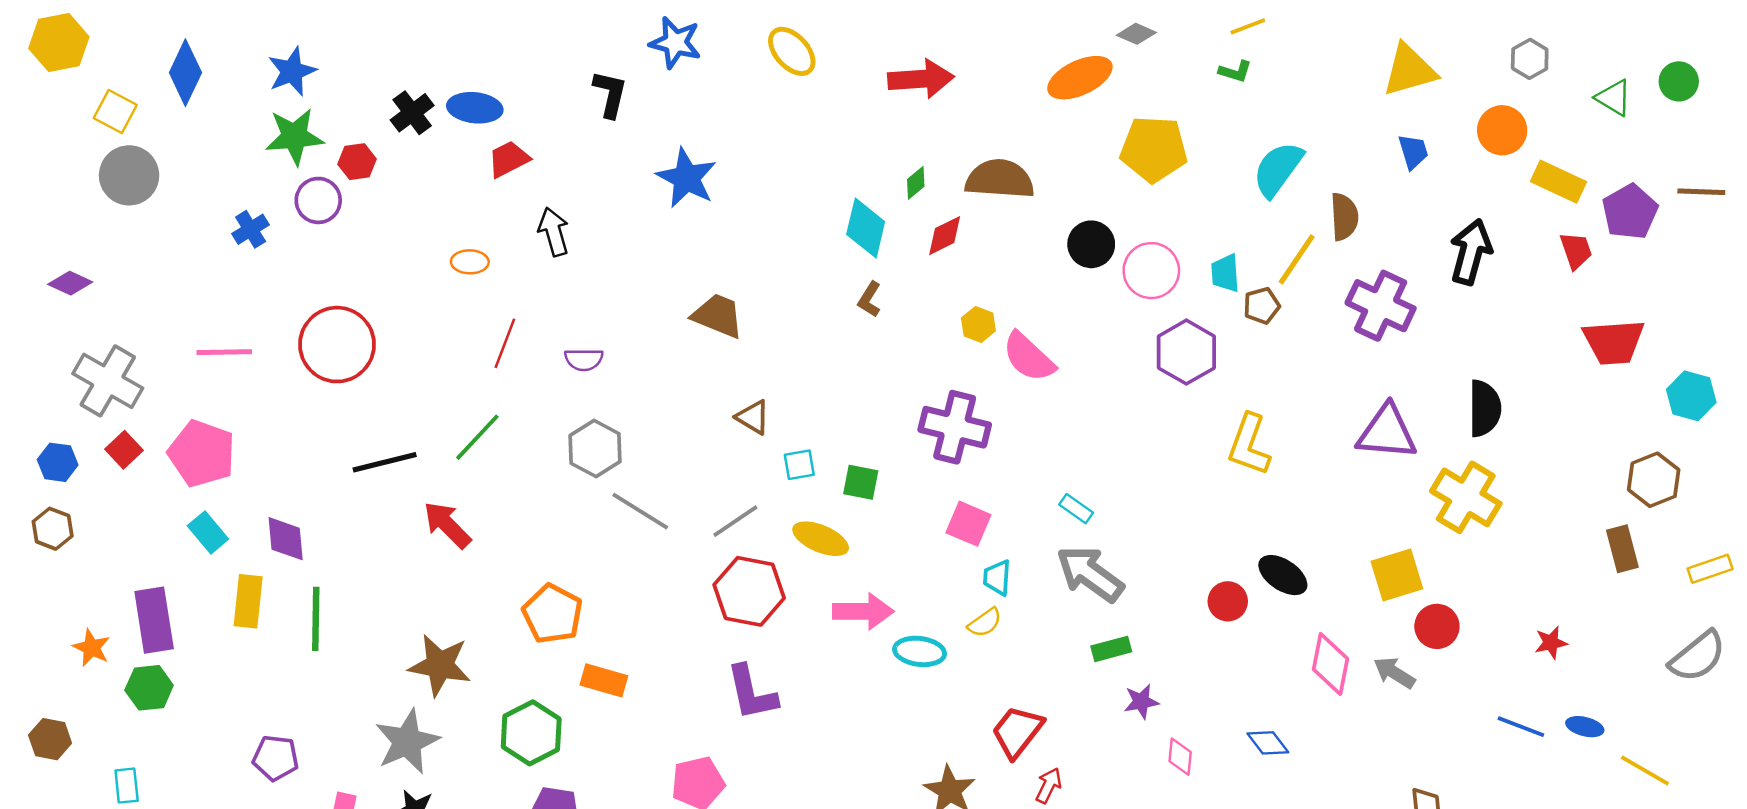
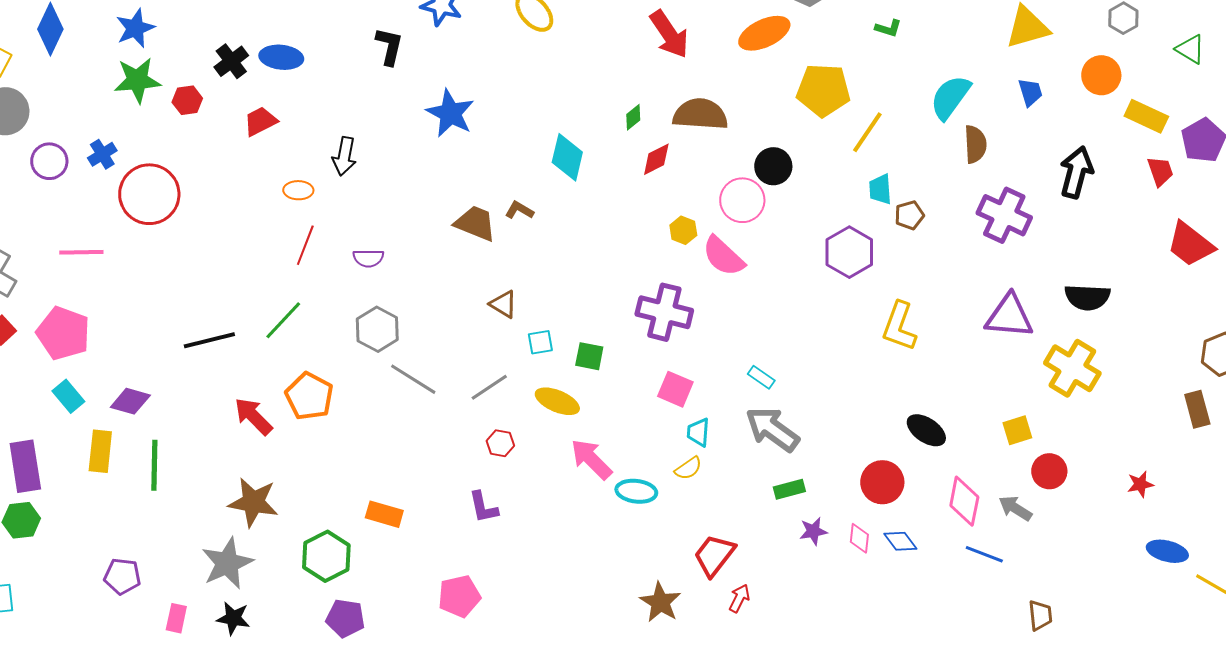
red arrow: (921, 79) -> (669, 34), moved, turned 60
red trapezoid: (509, 159) -> (260, 121), moved
cyan semicircle: (1278, 169) -> (950, 97), moved
purple circle: (318, 200) -> (49, 161), moved
cyan diamond: (866, 228) -> (567, 157), moved
black arrow: (554, 232) -> (344, 156), turned -153
yellow line: (1297, 259) -> (867, 132), moved
orange ellipse: (470, 262) -> (298, 190), moved
pink circle: (1151, 271) -> (742, 200), moved
brown L-shape: (869, 299) -> (519, 210), moved, turned 88
red trapezoid: (1614, 342) -> (1190, 244), turned 42
red circle: (337, 345) -> (149, 194), moved
black semicircle: (1485, 408) -> (1087, 297), turned 93
red arrow: (447, 525) -> (253, 416), moved
purple diamond: (286, 539) -> (130, 401), turned -69
yellow square: (1397, 575) -> (1017, 430), size x0.7
red hexagon: (749, 591) -> (500, 443), size x0.5
red circle: (1228, 601) -> (882, 482), moved, size x1.4
pink arrow: (863, 611) -> (591, 459), turned -135
orange pentagon: (552, 614) -> (309, 396), moved
purple L-shape: (752, 693) -> (483, 507), moved, size x0.7
blue line: (1521, 727) -> (984, 554), moved
blue ellipse: (1585, 727) -> (1167, 551), size x1.4
blue diamond: (1268, 743) -> (900, 541), moved
pink diamond: (1180, 757) -> (859, 538), moved

